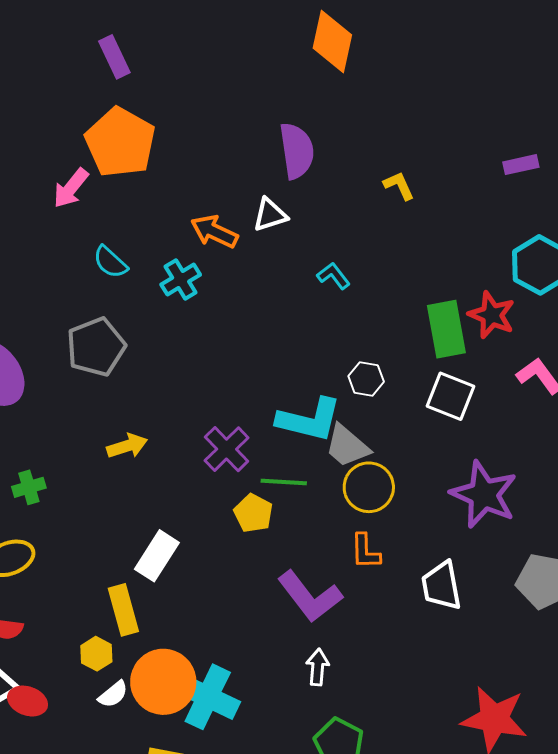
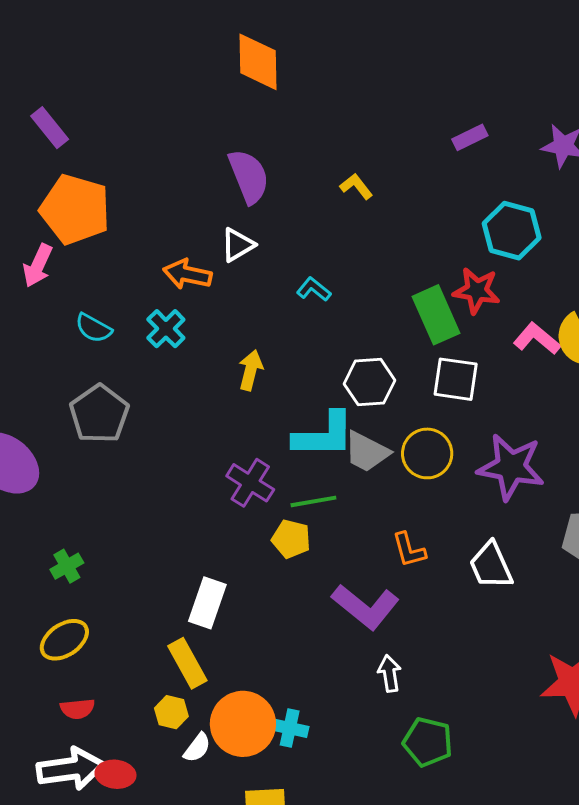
white hexagon: (366, 379) -> (369, 382), size x1.4
yellow arrow: (127, 446) -> (251, 370), moved, turned -45
yellow circle: (369, 487) -> (427, 453), moved
cyan cross: (208, 697) -> (290, 728), size x0.6

